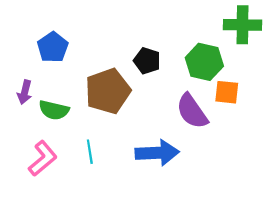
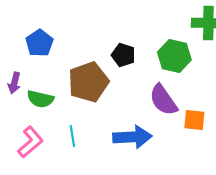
orange square: (227, 92) -> (194, 120), moved

